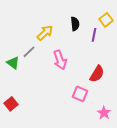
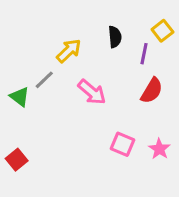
pink arrow: (60, 60) -> (92, 92), turned -30
red semicircle: (97, 74) -> (152, 91), moved
pink star: (104, 113) -> (159, 149), moved

